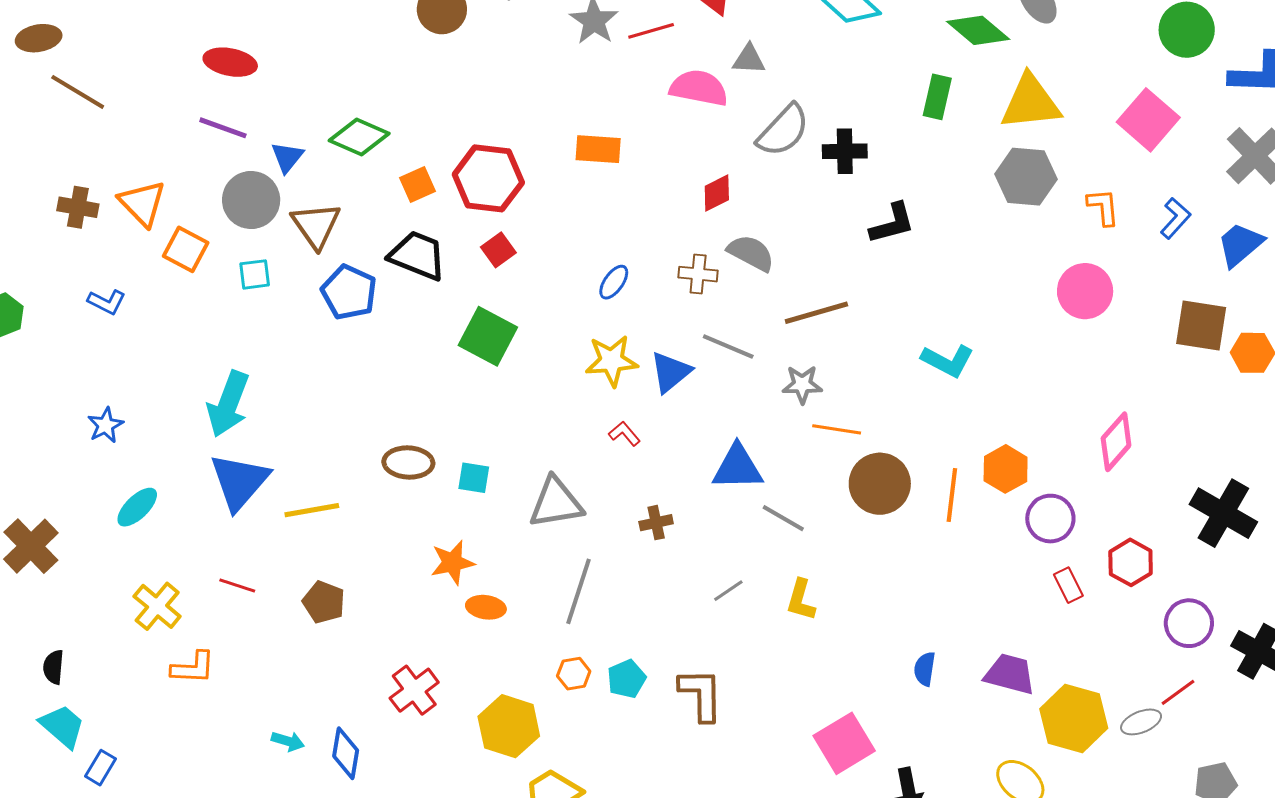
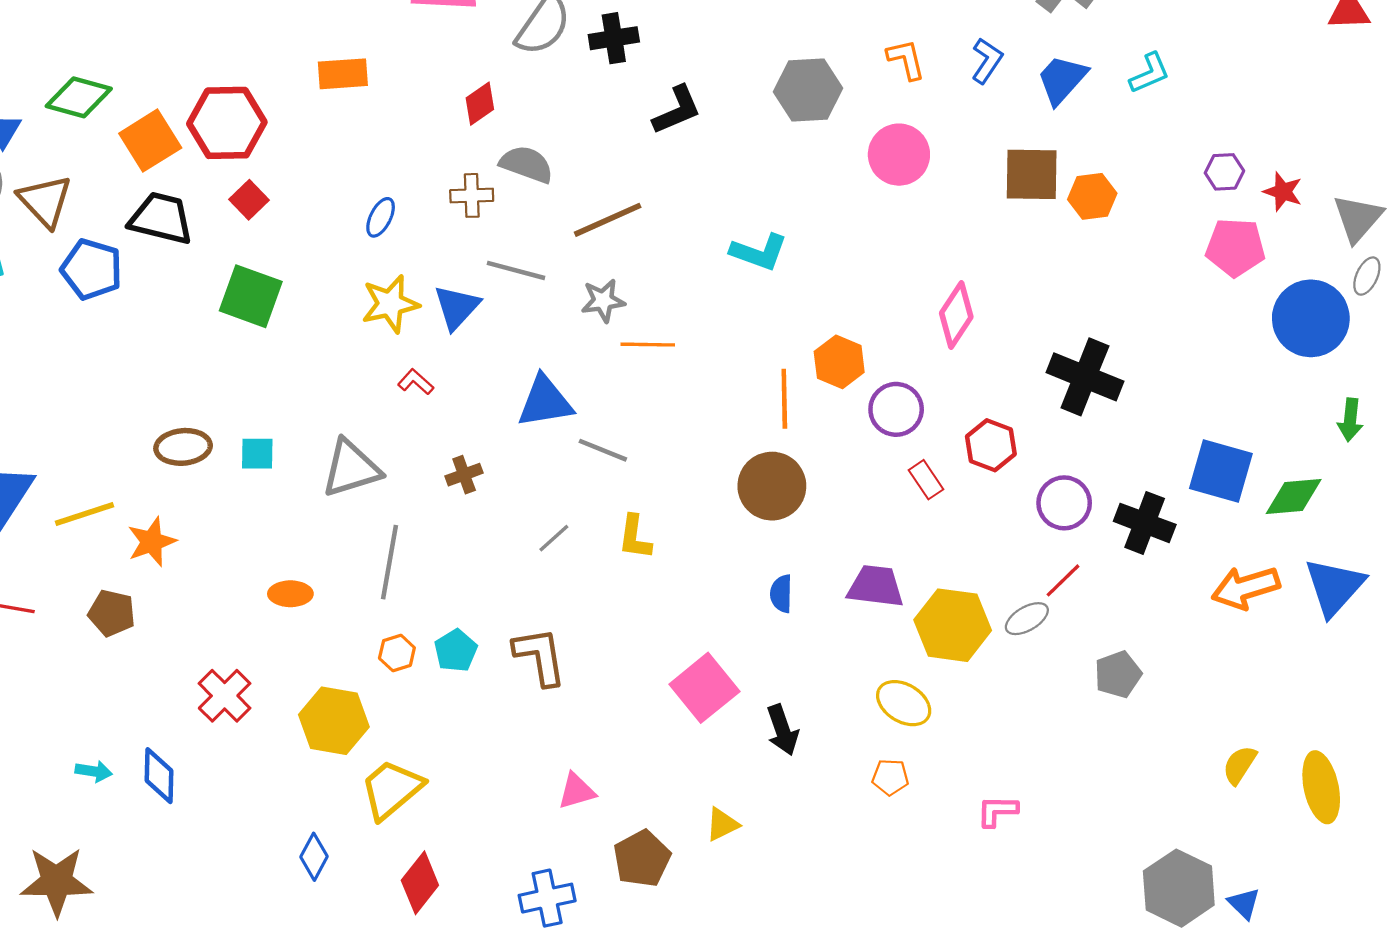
gray hexagon: (1026, 177) -> (808, 90), moved
orange square: (417, 185) -> (150, 141), size x1.5
brown circle: (880, 484) -> (772, 486), moved
orange star: (452, 563) -> (152, 542), moved

